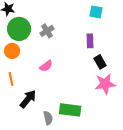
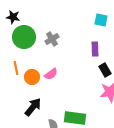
orange circle: (12, 51) -> (32, 77), moved
orange line: (11, 79) -> (16, 68), moved

